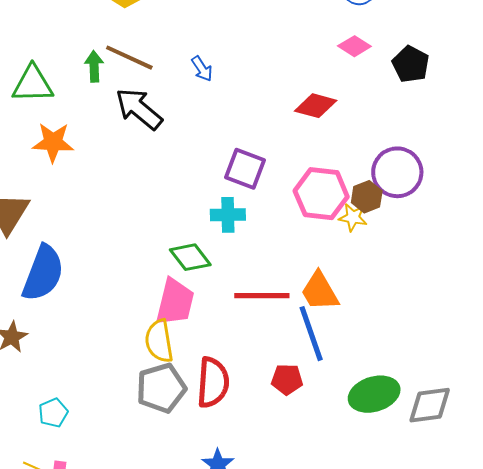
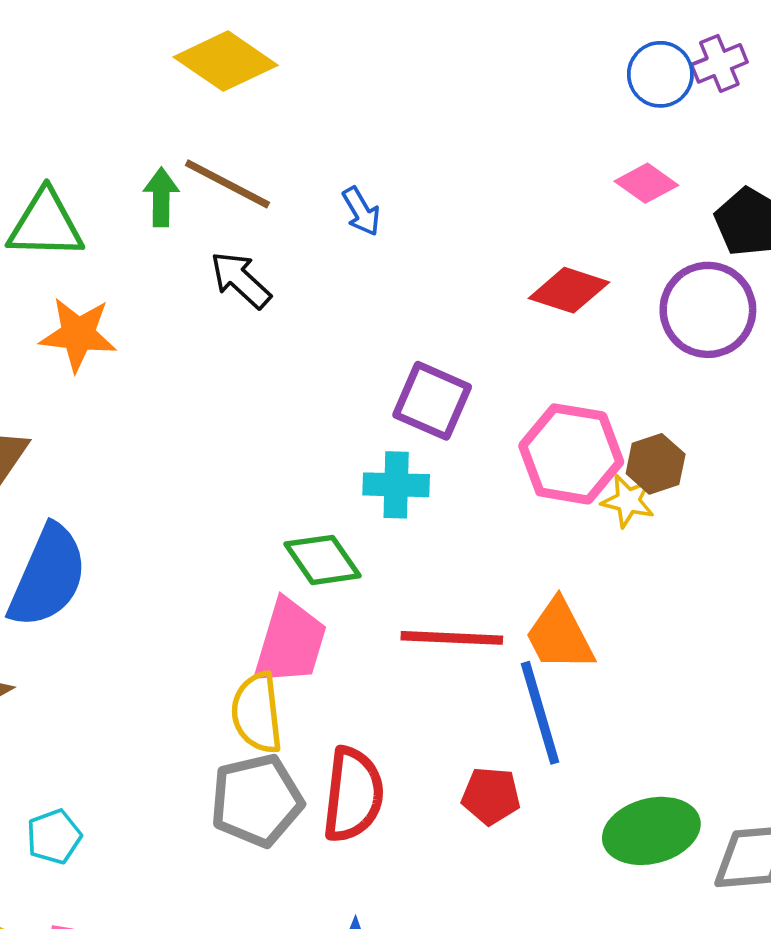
black arrow: (139, 109) -> (241, 280), size x0.7
purple circle: (397, 172) -> (708, 310), moved

